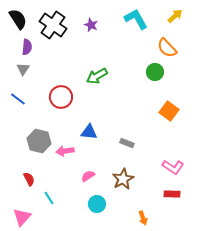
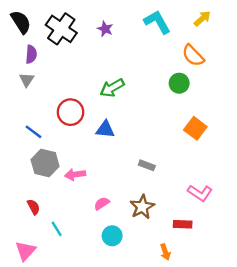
blue line: (18, 99) -> (34, 132), moved
blue triangle: (89, 132) -> (105, 129), moved
red rectangle: (172, 194) -> (183, 224), moved

